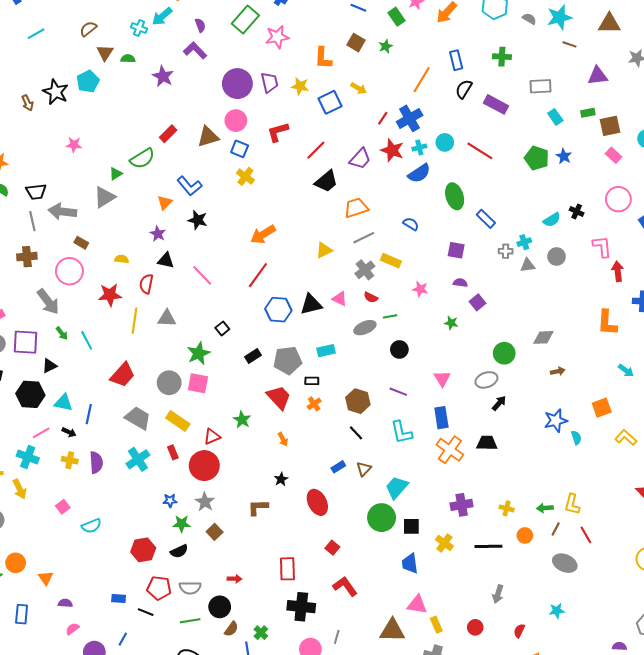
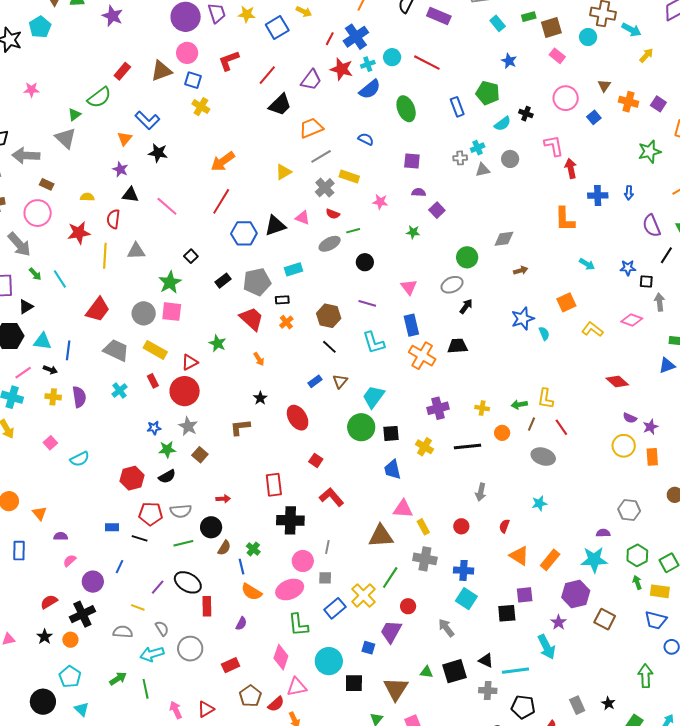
green pentagon: (537, 158) -> (488, 93), moved
gray triangle: (105, 197) -> (66, 138), turned -40
blue rectangle: (486, 219) -> (457, 107), moved, turned 30
cyan cross: (138, 459) -> (119, 390), size x0.7

